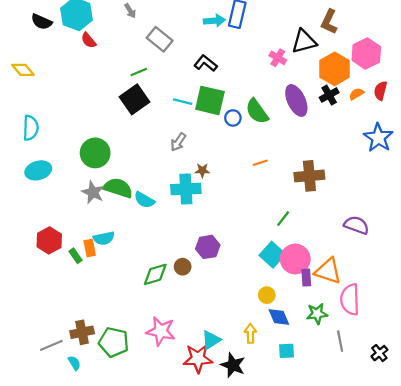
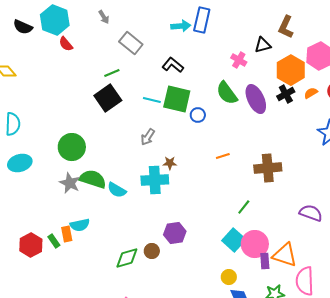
black triangle: (304, 41) -> (263, 45), size x0.7
green semicircle: (257, 111) -> (227, 93), moved
red hexagon: (49, 240) -> (31, 245), moved

